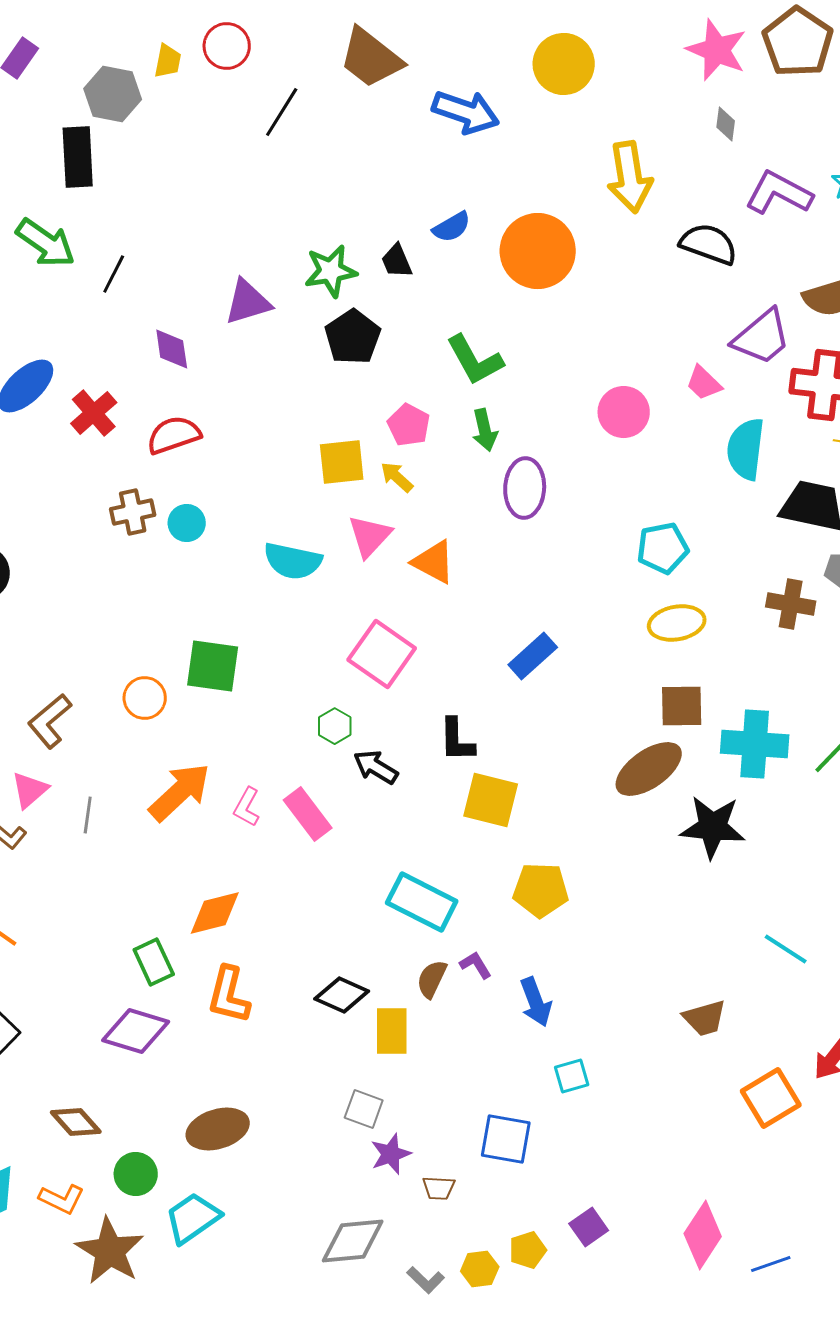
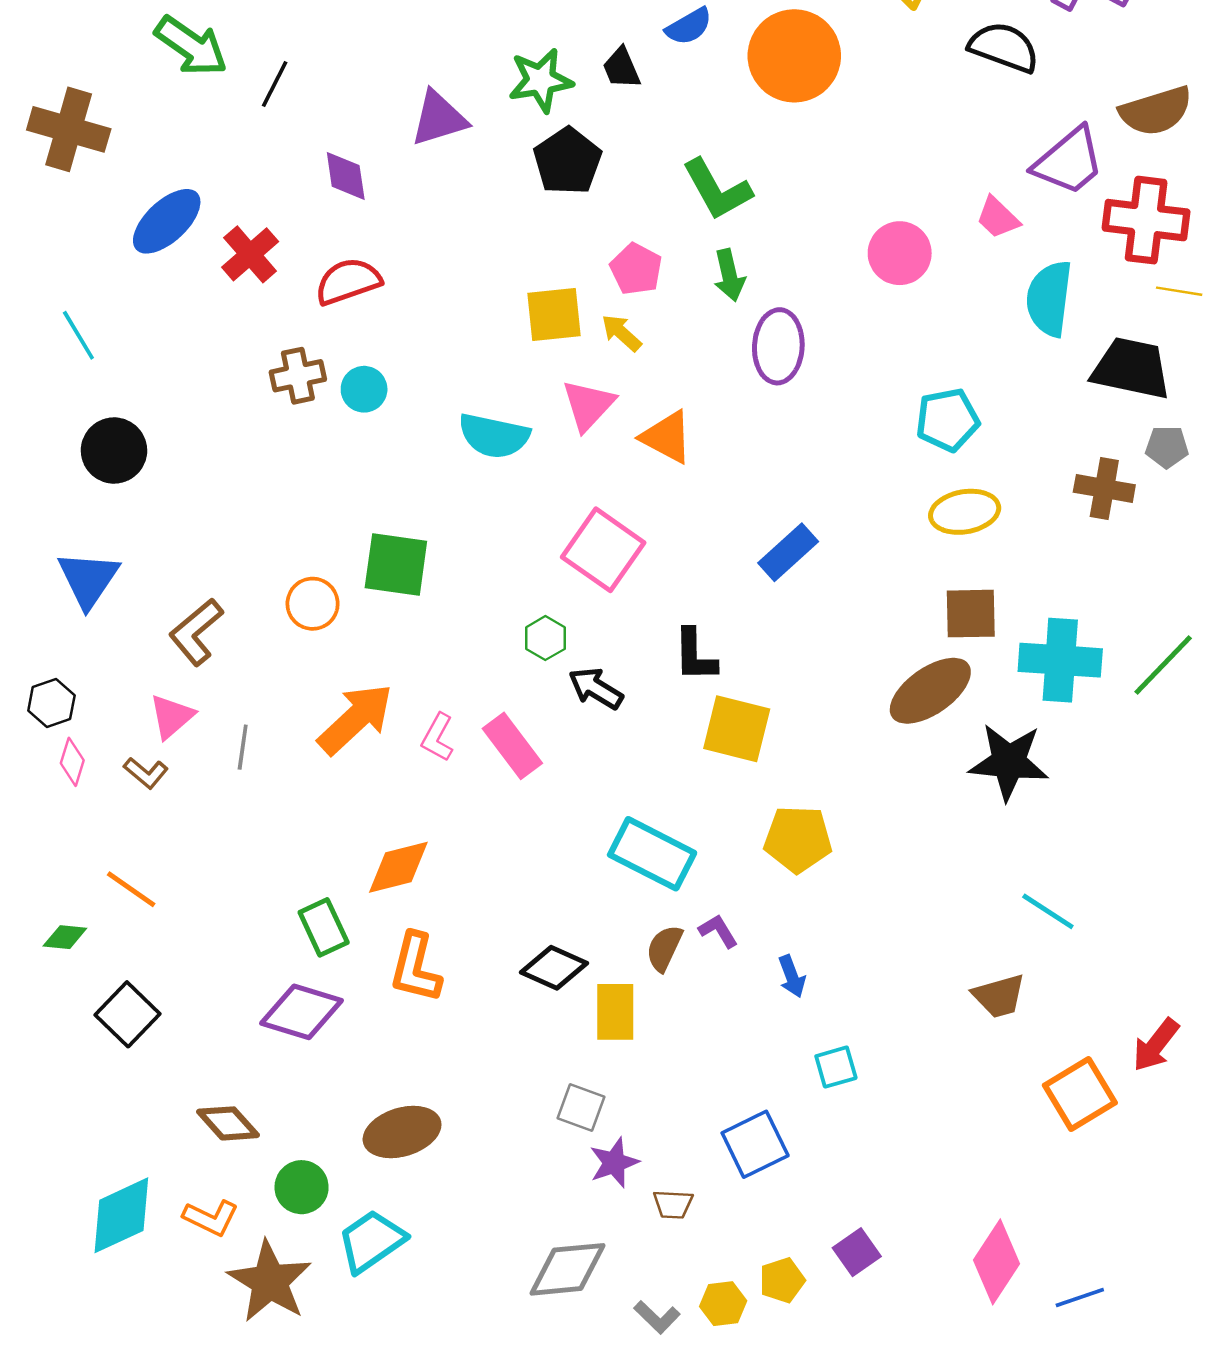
cyan line: (786, 949) -> (1048, 911), moved
blue arrow: (536, 1002) -> (792, 976), size x0.7
blue square: (506, 1139) -> (755, 1144), turned -36

